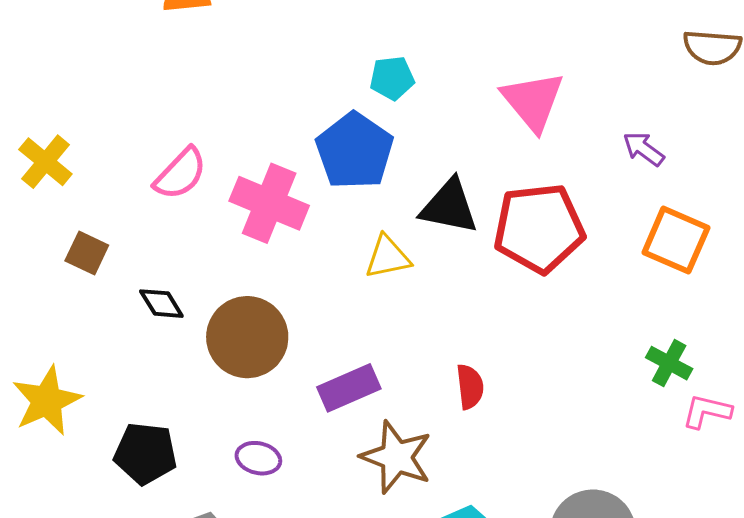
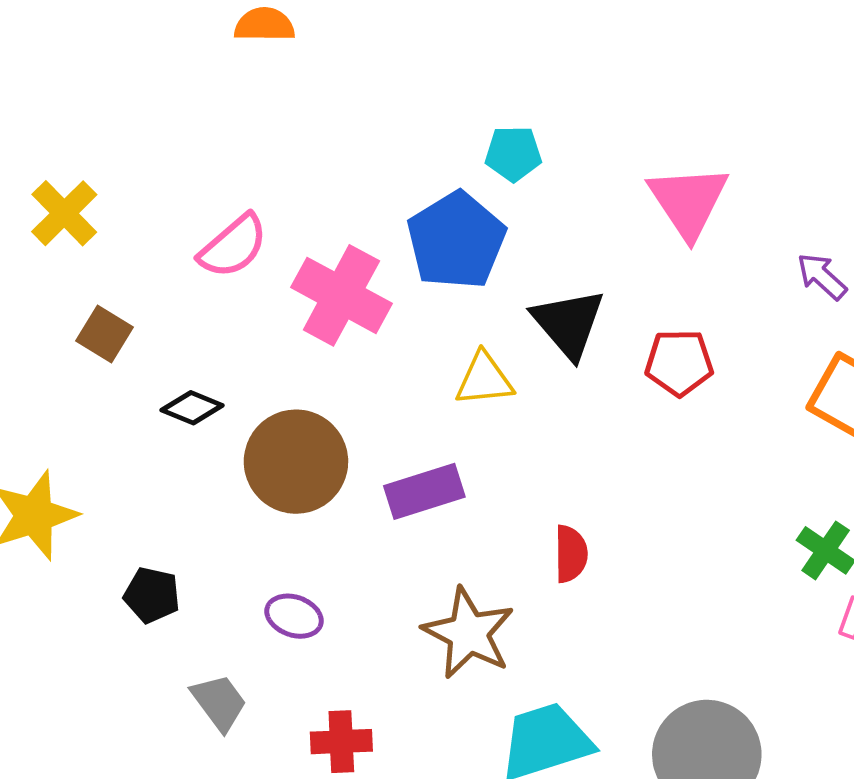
black triangle: (449, 207) -> (568, 323), turned 32
red pentagon: (539, 228) -> (679, 363), size x0.6
black diamond: (161, 304) -> (192, 408), turned -42
purple rectangle: (349, 388) -> (424, 491), moved
black pentagon: (145, 453) -> (152, 595), size x0.7

